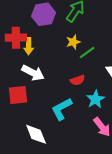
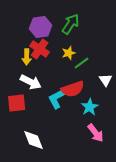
red cross: (16, 38) -> (40, 49), moved, turned 36
red semicircle: (77, 80) -> (73, 89), size x1.6
cyan L-shape: (62, 109) -> (58, 98), moved

